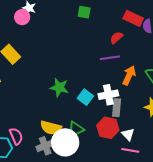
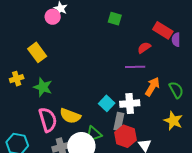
green star: (59, 88) -> (43, 87), moved
gray rectangle: (117, 108) -> (119, 122), moved
yellow semicircle: (51, 128) -> (70, 116), moved
pink semicircle: (16, 136) -> (48, 120), moved, size x1.4

